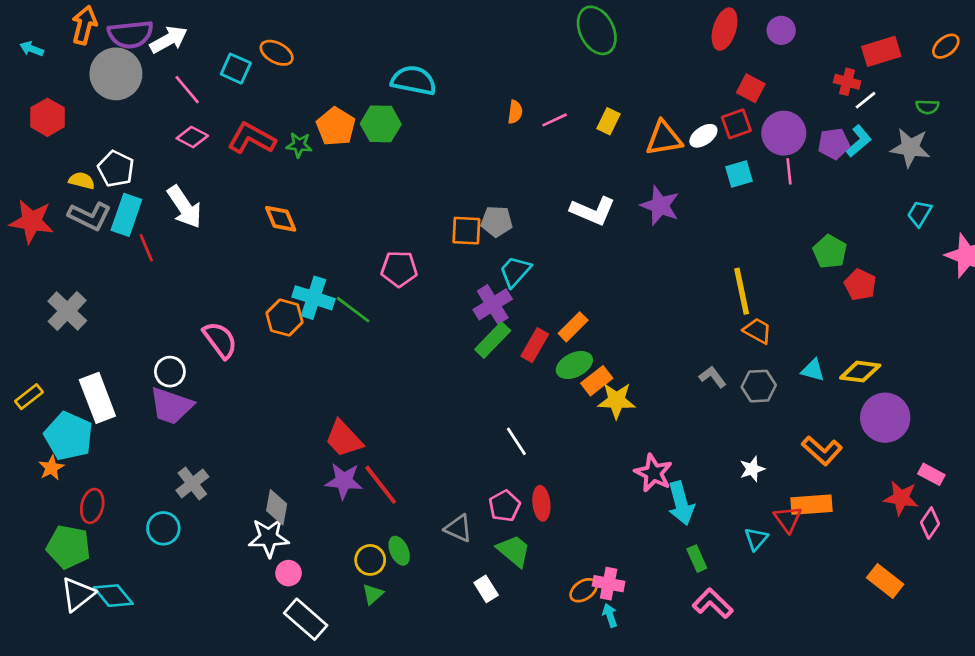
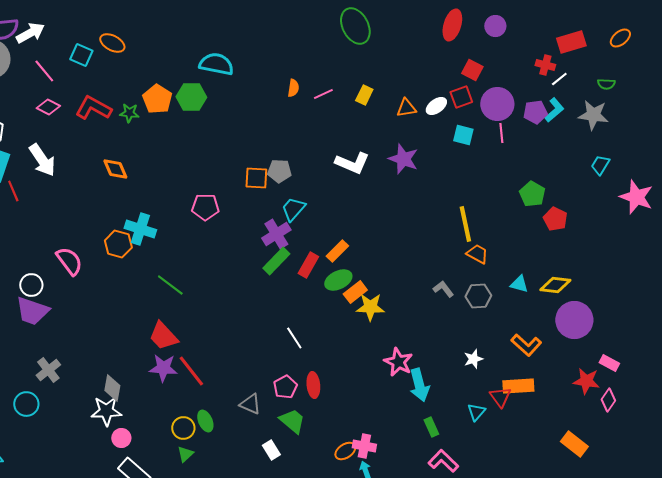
orange triangle: (664, 138) -> (406, 108), size x0.7
cyan square: (739, 174) -> (463, 135), turned 30
green line: (353, 310) -> (170, 285), moved

